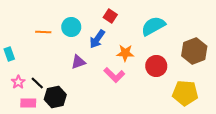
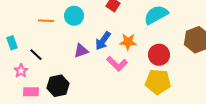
blue arrow: (97, 39) -> (103, 41), moved
black line: (37, 83) -> (36, 55), moved
yellow pentagon: (185, 93) -> (158, 82), moved

